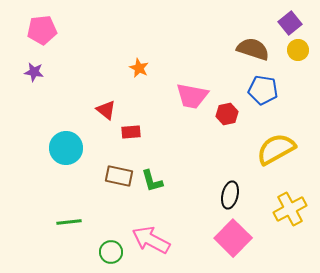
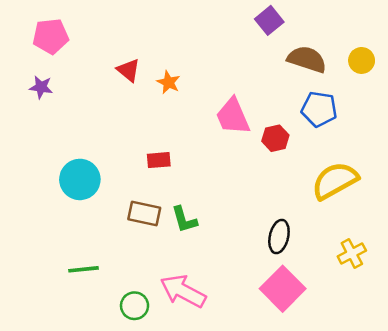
purple square: (290, 23) -> (269, 20), moved
pink trapezoid: (192, 96) -> (233, 116), turned 56
red triangle: (106, 110) -> (128, 70), moved
yellow cross: (290, 209) -> (352, 254), size x0.7

